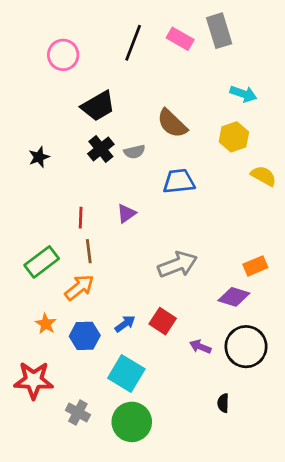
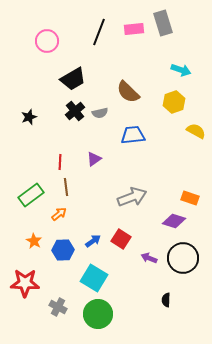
pink rectangle: (180, 39) -> (134, 29), turned -36
orange rectangle: (255, 266) -> (190, 198), turned 42
orange arrow: (79, 287) -> (59, 214), size x0.7

